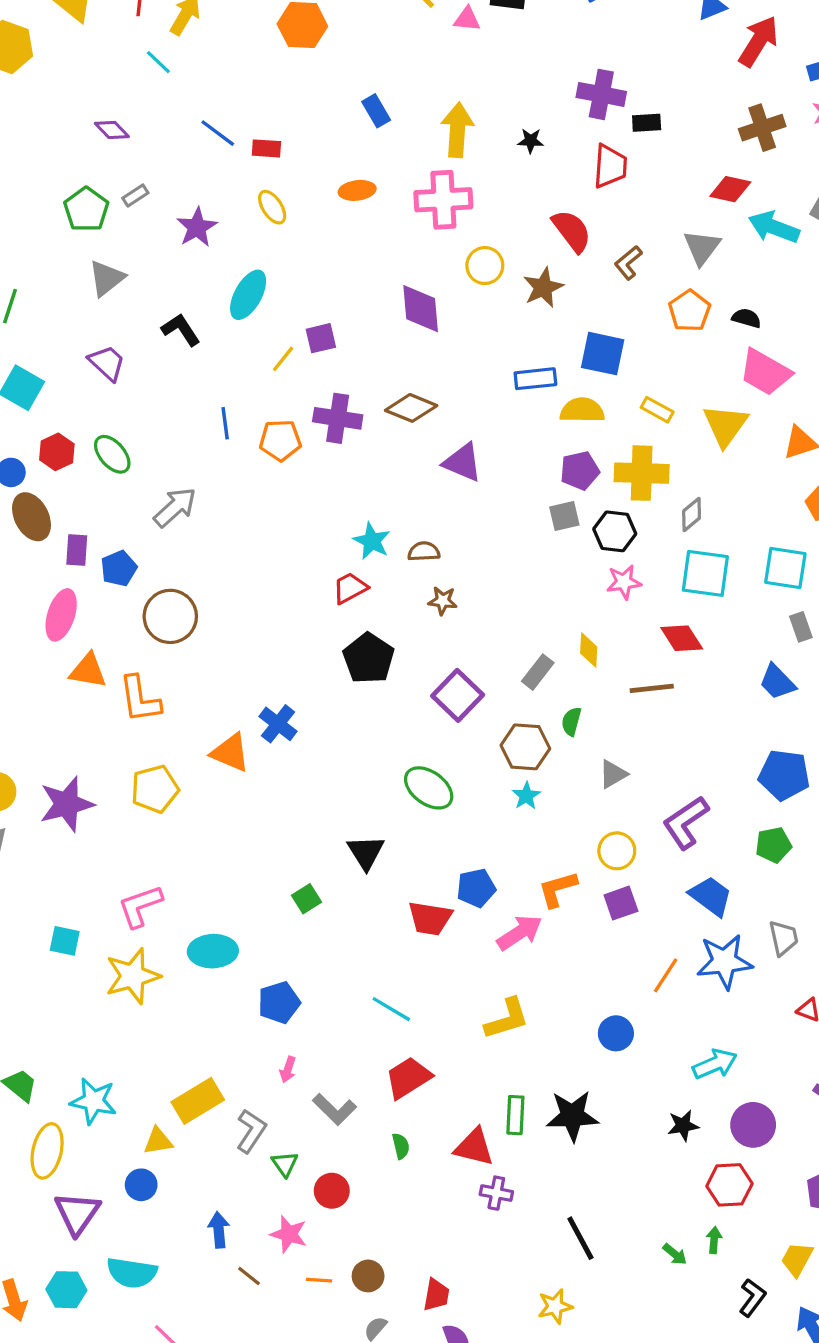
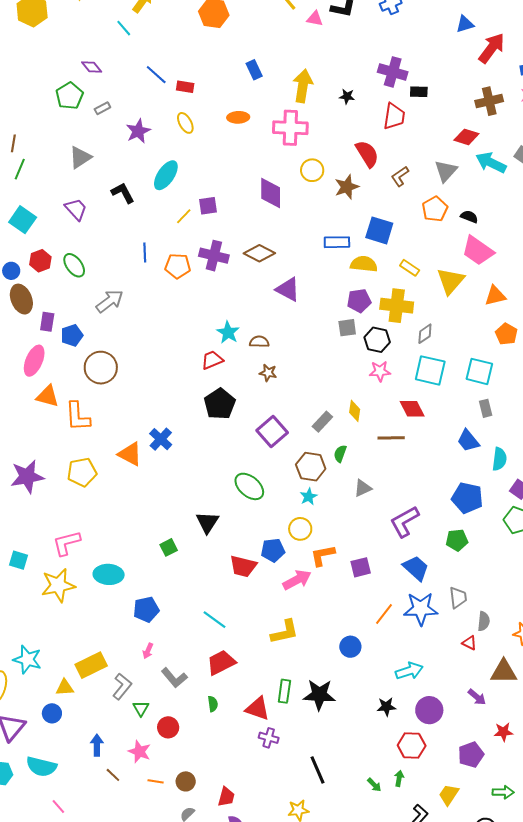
green pentagon: (86, 209) -> (70, 96), moved
yellow circle: (617, 851) -> (300, 529), moved

